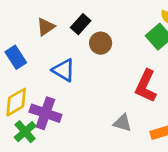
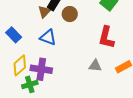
brown triangle: (46, 27) -> (44, 12), moved
green cross: (25, 132) -> (30, 84), turned 35

